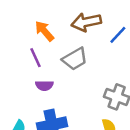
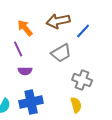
gray trapezoid: (75, 59) -> (61, 53), moved

